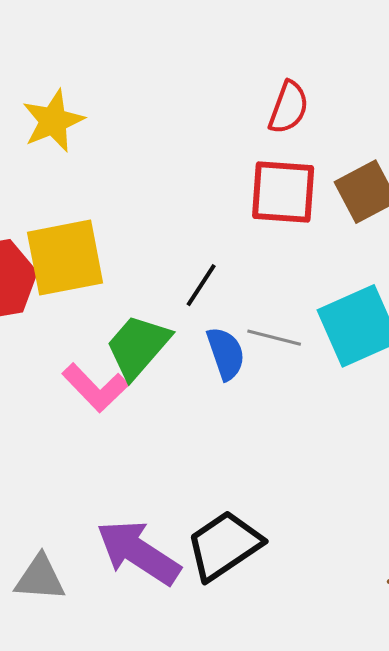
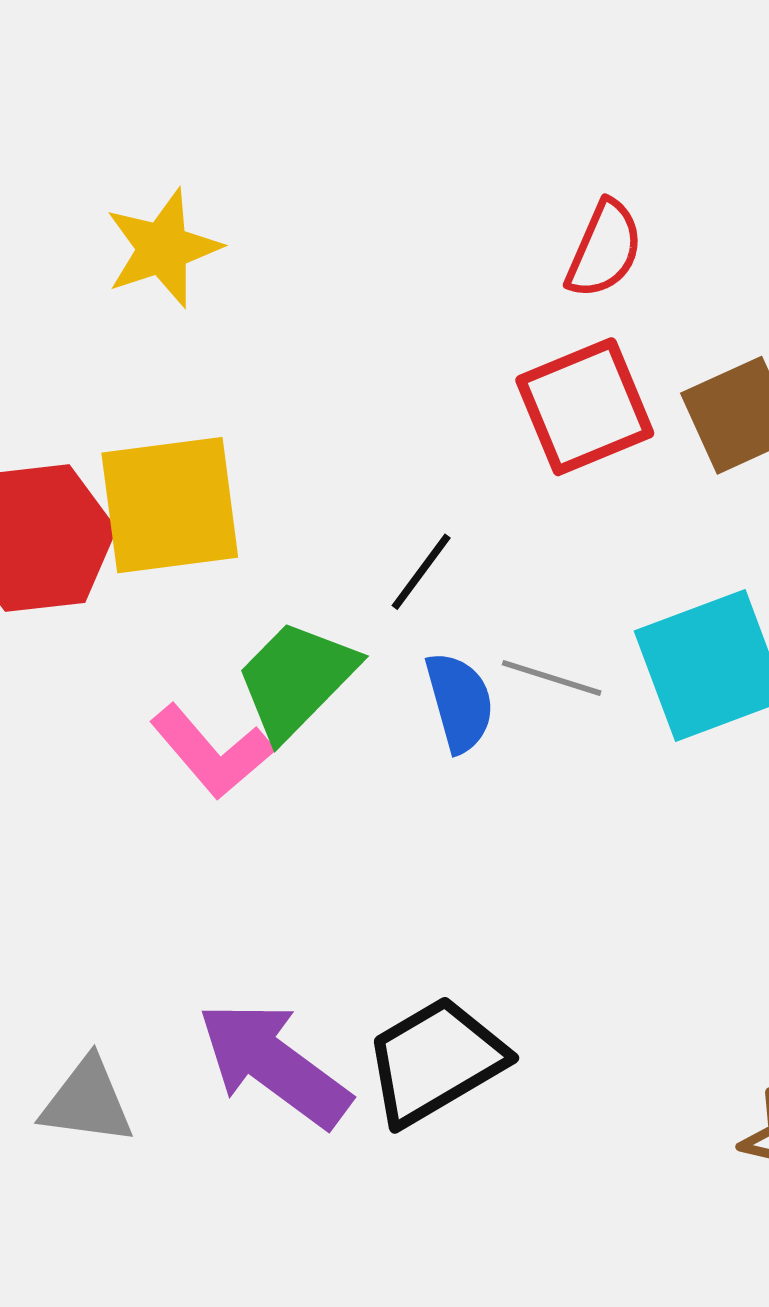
red square: (283, 192) -> (585, 407), turned -30

